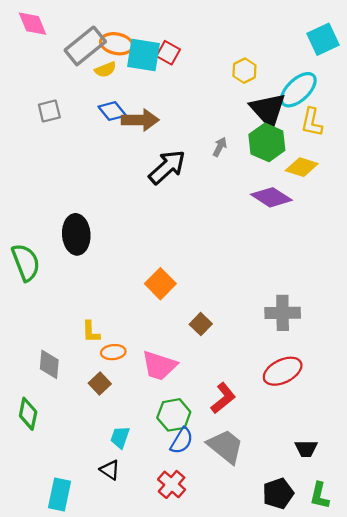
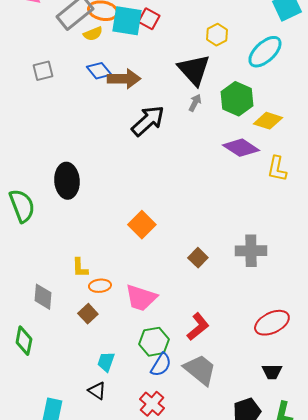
black triangle: (268, 110) -> (194, 70), moved
yellow L-shape: (312, 122) -> (277, 169), moved
brown square: (201, 324) -> (198, 258), moved
red ellipse: (283, 371) -> (272, 323), moved

